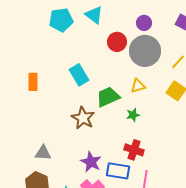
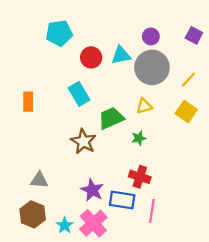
cyan triangle: (94, 15) -> (121, 55), moved, turned -48
red circle: (117, 42) -> (91, 57), moved

